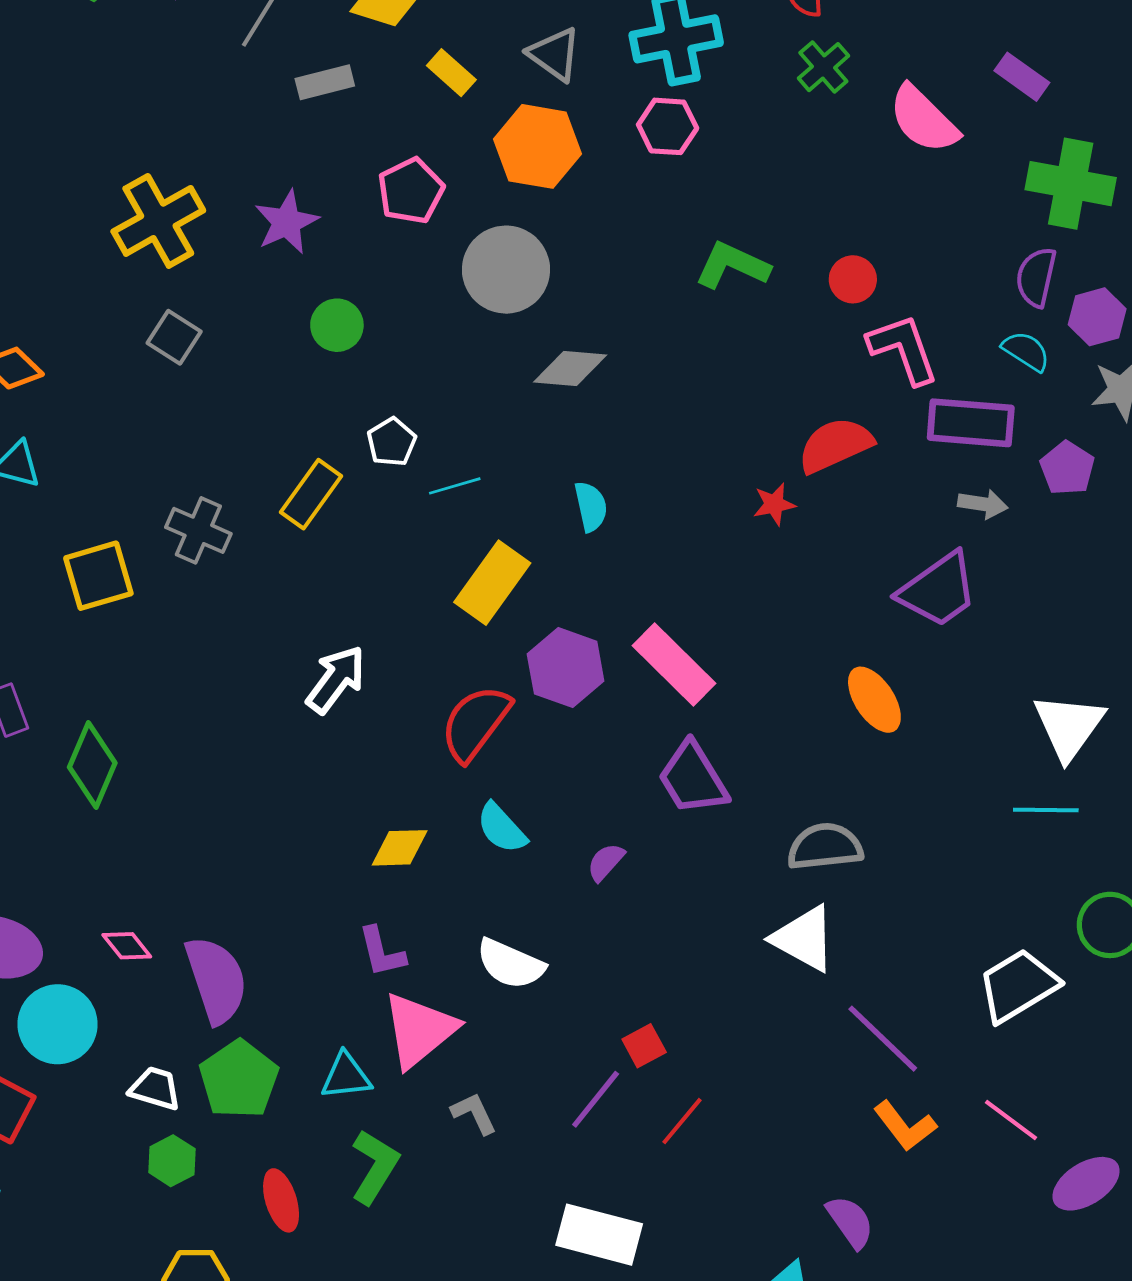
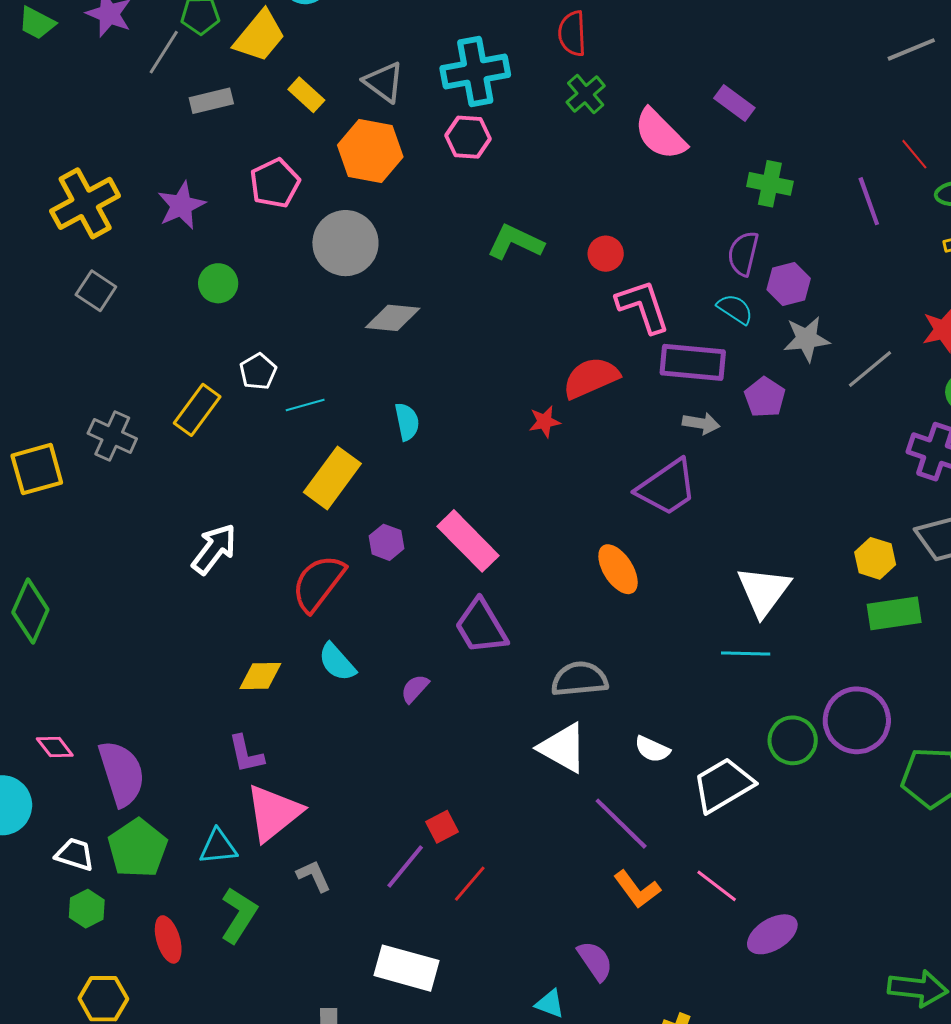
green cross: (1071, 184) -> (770, 184), size x0.7
purple hexagon: (566, 668) -> (387, 542), size x0.6
white semicircle: (510, 964) -> (652, 749), moved, size x0.7

